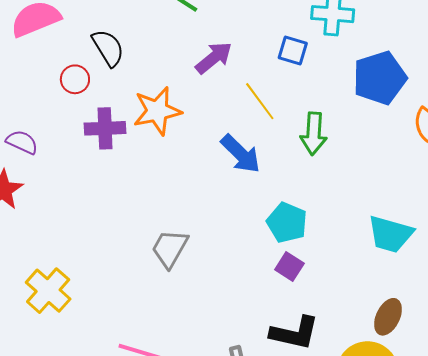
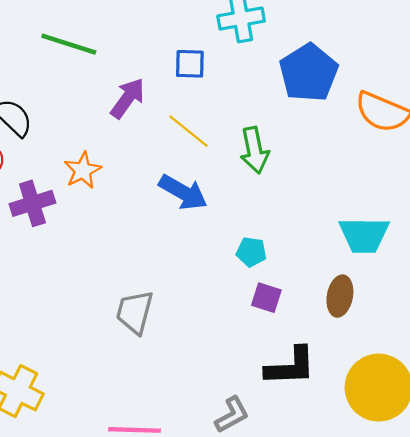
blue square: (293, 51) -> (190, 64), moved
orange star: (157, 111) -> (83, 170), size x0.7
cyan pentagon: (287, 223) -> (251, 252), size x0.7
brown ellipse: (388, 317) -> (340, 296), moved

